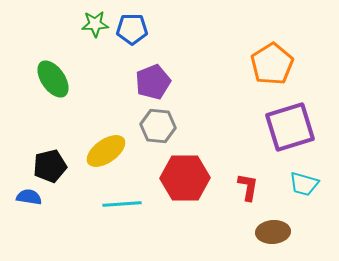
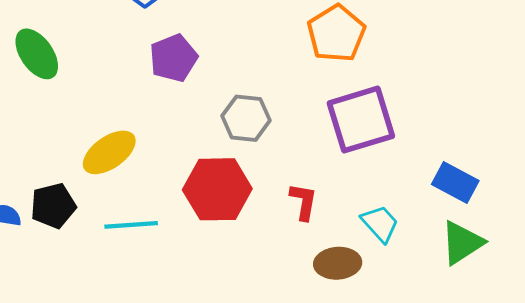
gray hexagon: (158, 126) -> (246, 118), moved
black pentagon: (50, 166) -> (53, 206), moved
cyan trapezoid: (304, 184) -> (380, 224), moved, turned -148

